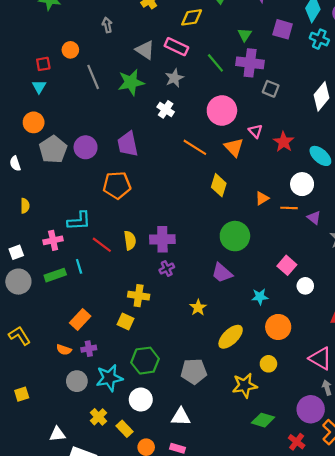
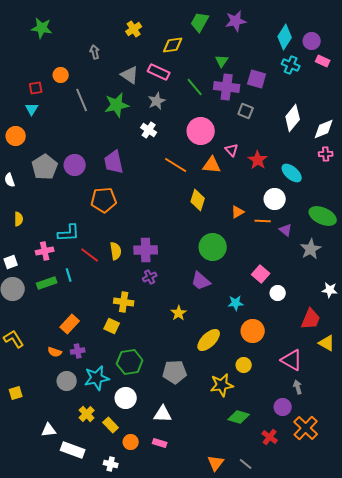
purple square: (283, 29) -> (257, 79), moved
orange circle: (34, 122) -> (16, 136), moved
orange triangle: (234, 147) -> (212, 165), turned -42
purple circle: (311, 409) -> (283, 407), size x0.7

